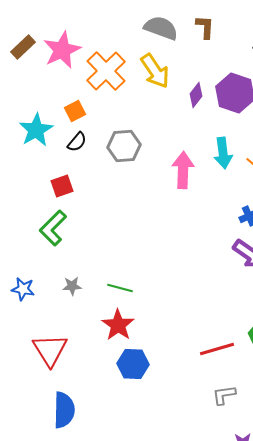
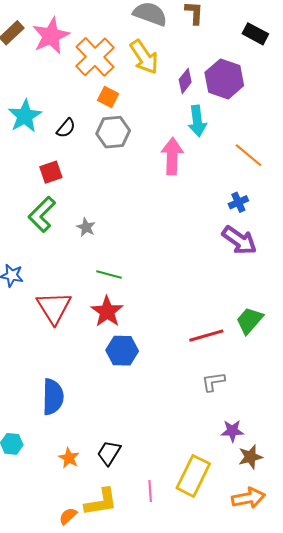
orange square: (75, 111) -> (108, 97), moved, turned -35
cyan arrow: (223, 153) -> (197, 121), moved
gray star: (72, 286) -> (86, 227), moved, turned 30
red triangle: (50, 350) -> (54, 308), moved

